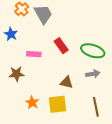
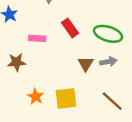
brown triangle: (66, 82) -> (86, 64), moved, turned 48
brown line: (96, 107) -> (112, 101), turned -36

